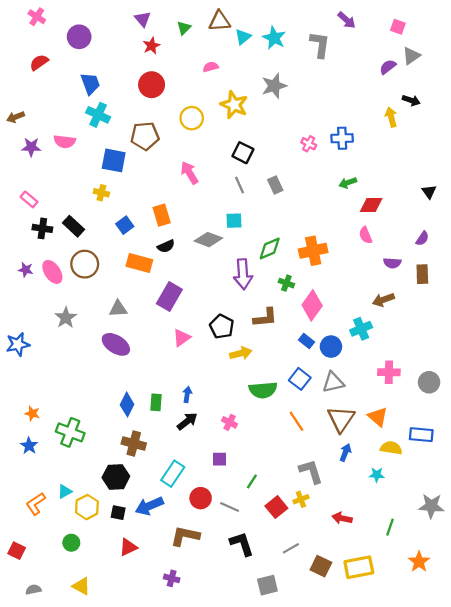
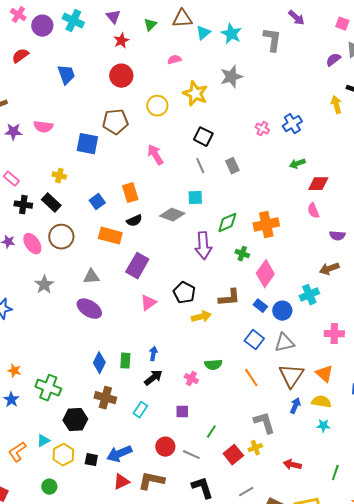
purple circle: (79, 37) -> (42, 26), moved
cyan cross: (98, 115) -> (73, 21), moved
blue cross: (342, 138) -> (292, 124), turned -30
yellow cross: (101, 193) -> (59, 176), moved
brown L-shape: (265, 318) -> (229, 298), moved
green semicircle: (263, 390) -> (213, 365), moved, size x0.7
yellow semicircle: (391, 448) -> (321, 402), moved
cyan rectangle: (173, 474) -> (140, 410), moved, size x0.7
black hexagon: (116, 477) -> (75, 420), moved
red triangle: (128, 547) -> (121, 482), moved

